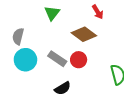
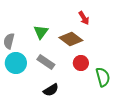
green triangle: (52, 13) -> (41, 32), moved
red circle: (79, 60) -> (81, 63), moved

